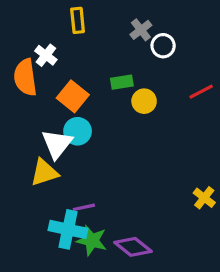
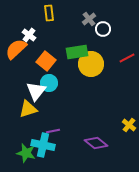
orange semicircle: (25, 77) -> (16, 49), turned 55
green rectangle: (122, 82) -> (77, 52), size x1.5
yellow circle: (144, 101) -> (91, 64), size x1.6
green star: (92, 241) -> (26, 153), moved
purple diamond: (133, 247) -> (96, 143), moved

